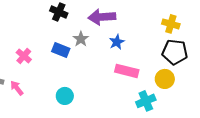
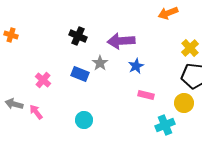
yellow cross: (171, 24) -> (190, 48), turned 30
pink rectangle: (127, 71) -> (146, 95), size x0.7

